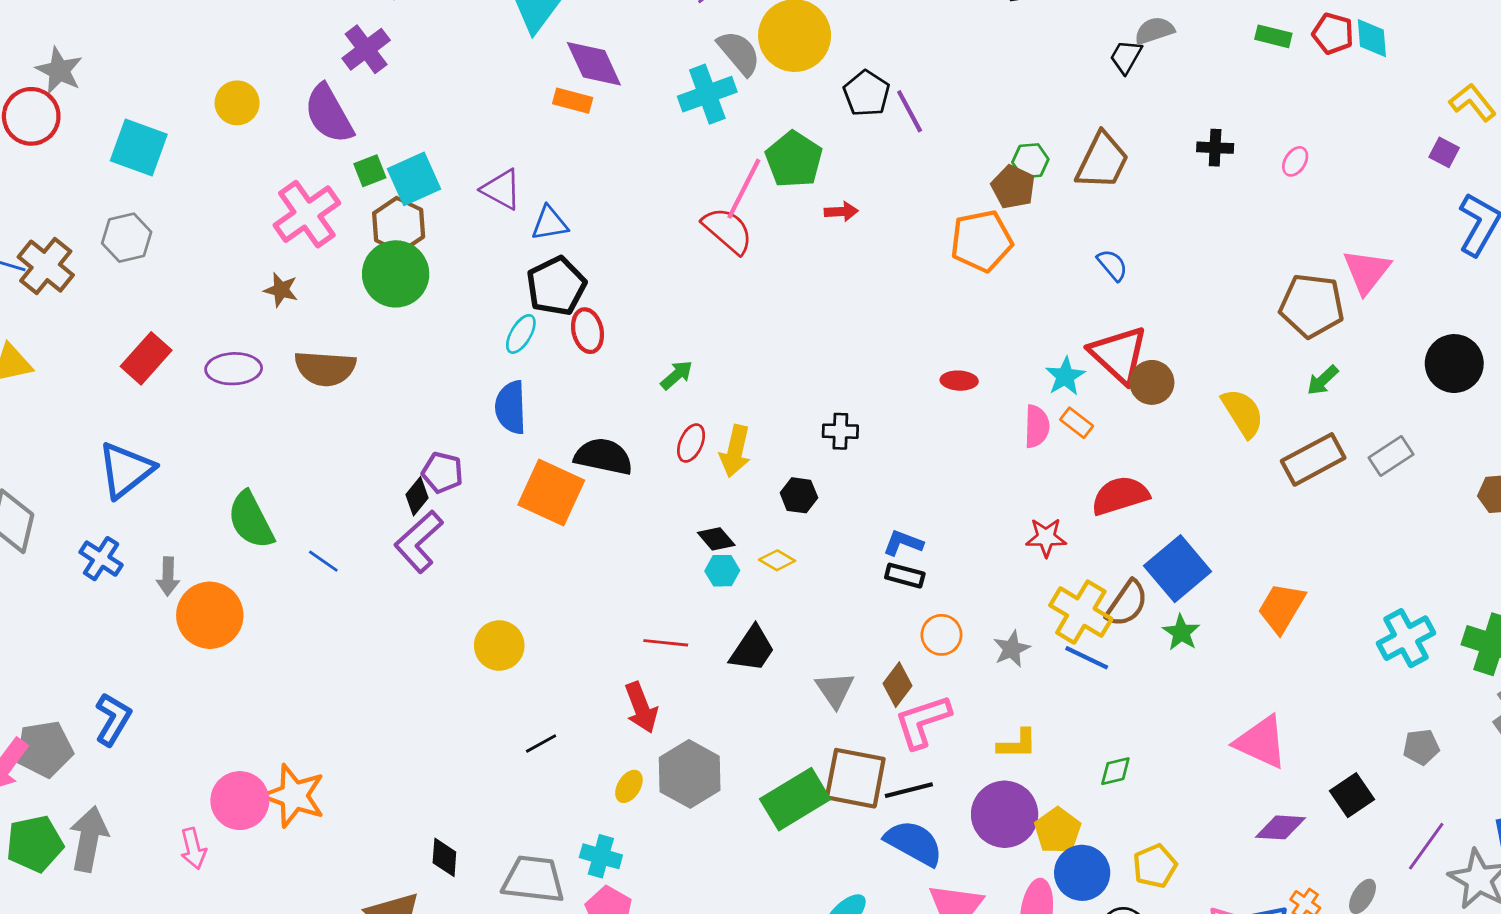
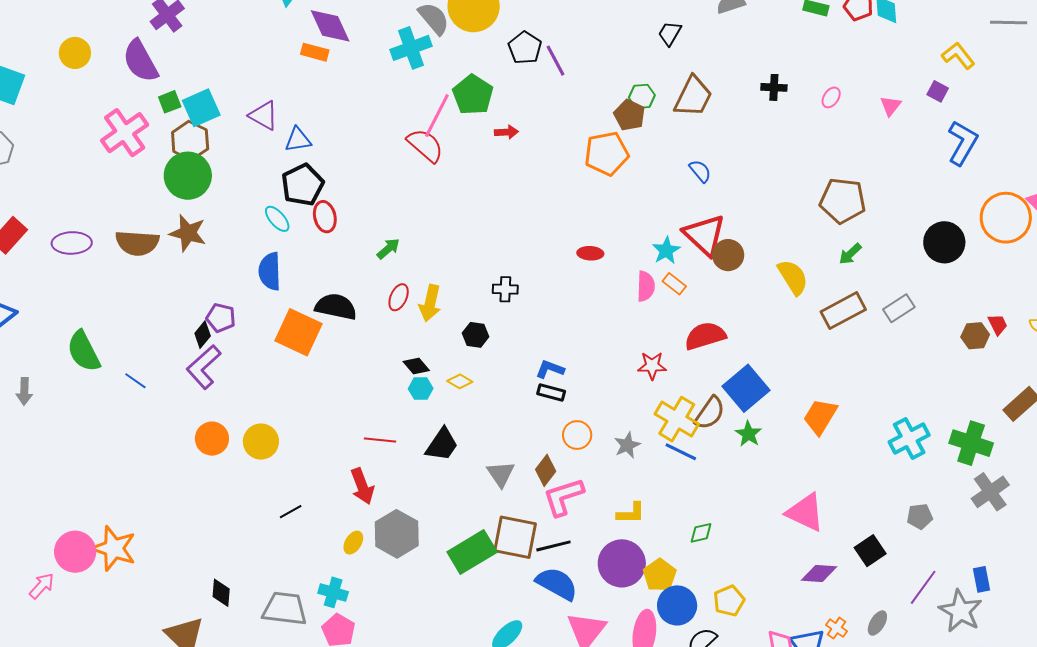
black trapezoid: (1126, 57) -> (670, 33), moved
pink triangle: (1367, 271) -> (891, 106), moved, size x0.6
brown star: (281, 290) -> (188, 233), moved, size x1.5
cyan ellipse: (521, 334) -> (277, 219), turned -72
orange circle: (210, 615) -> (212, 439), moved, size x0.7
pink arrow: (193, 849) -> (42, 586), turned -124

